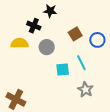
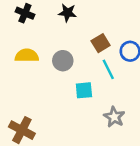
black cross: (34, 26) -> (25, 13), moved
cyan line: (81, 63) -> (108, 69), moved

